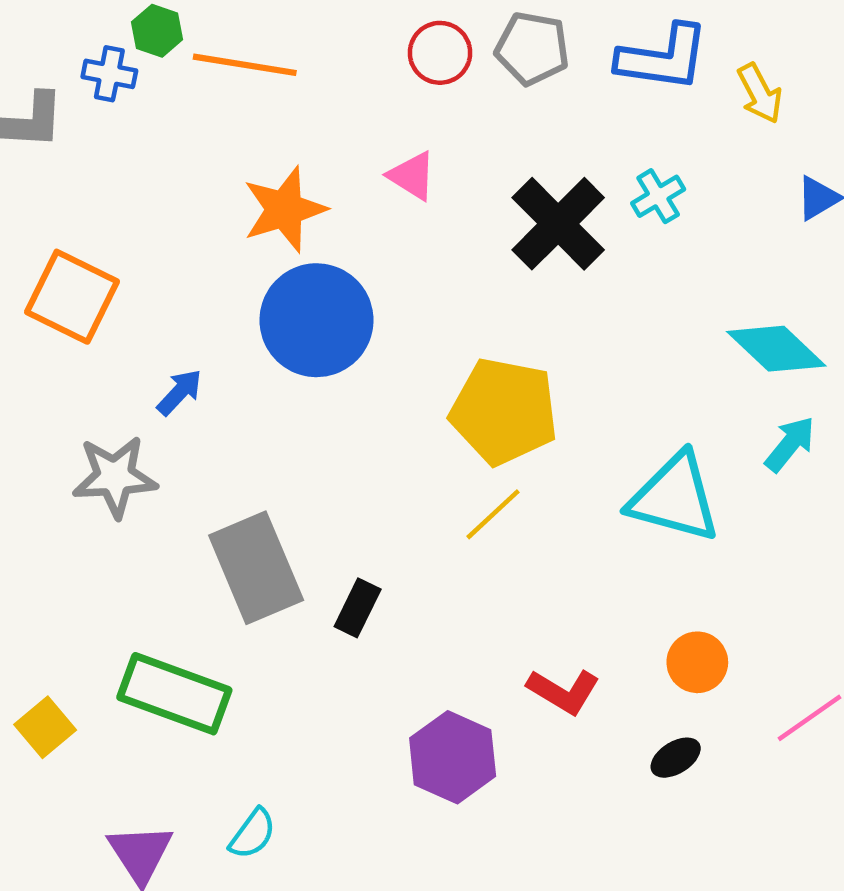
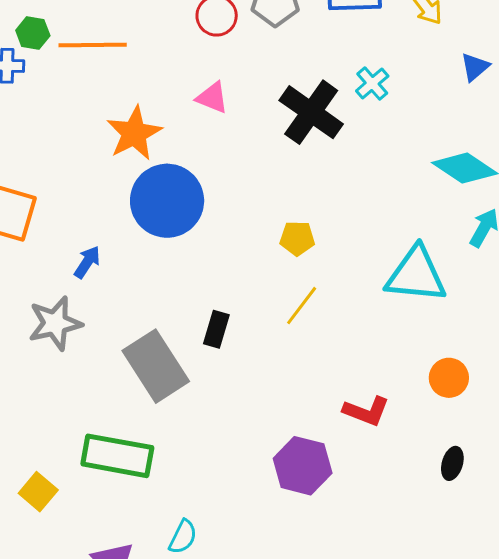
yellow pentagon: (504, 411) -> (297, 238), size x0.5
black rectangle: (358, 608) -> (216, 329), moved
black ellipse: (676, 758) -> (452, 463), moved, turned -32

